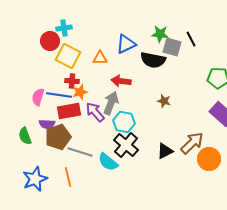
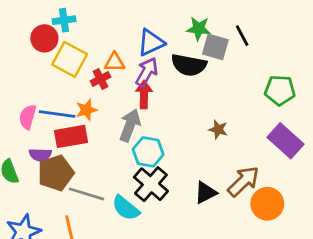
red cross: (72, 81) -> (100, 79), moved, turned -32
red arrow: (121, 81) -> (144, 94), turned 84
brown star: (164, 101) -> (218, 129), moved
purple arrow: (95, 112) -> (147, 72), moved, turned 70

